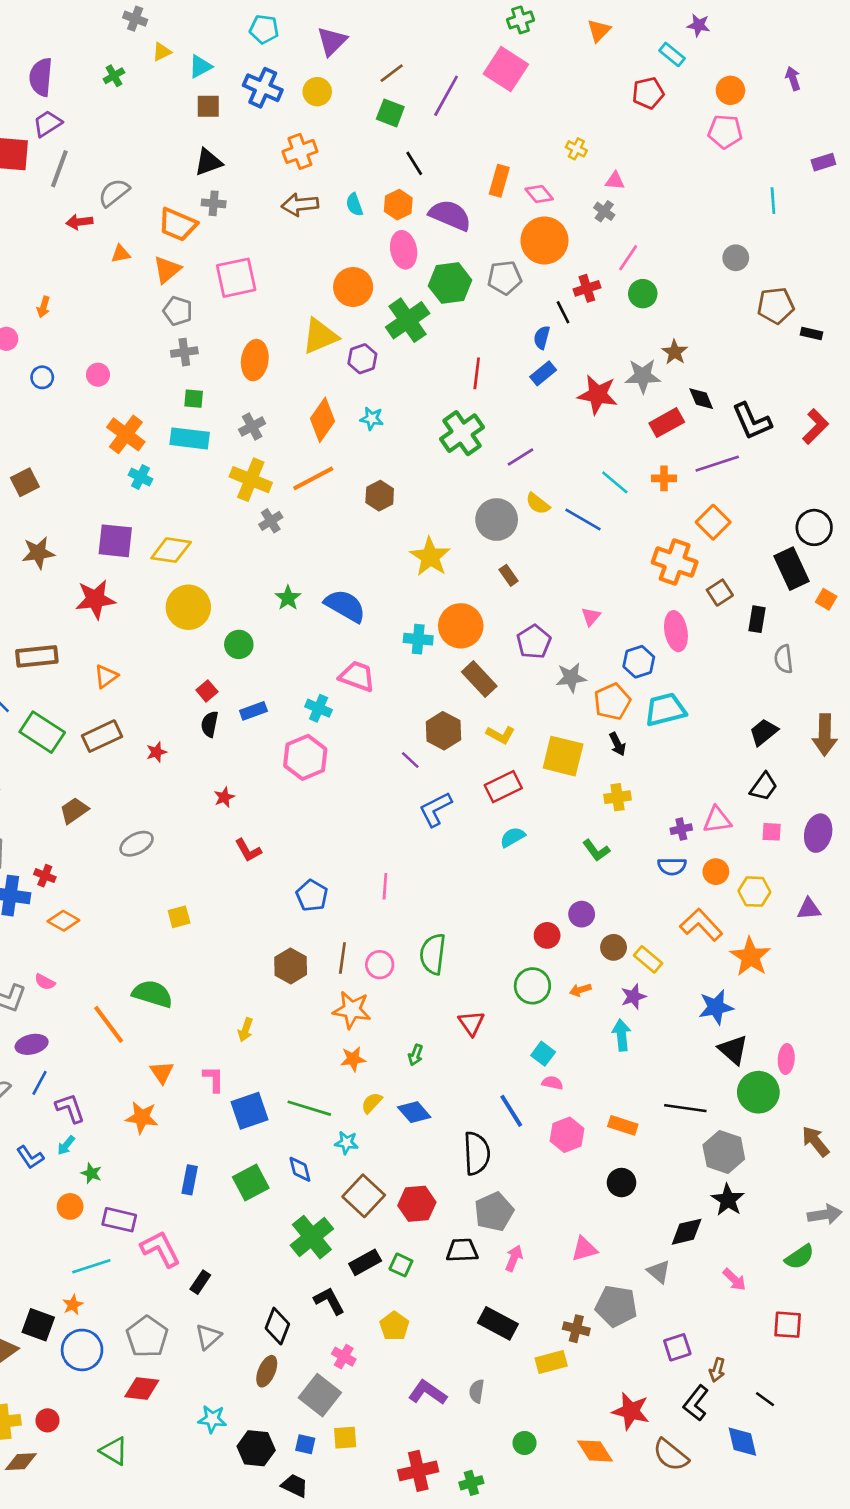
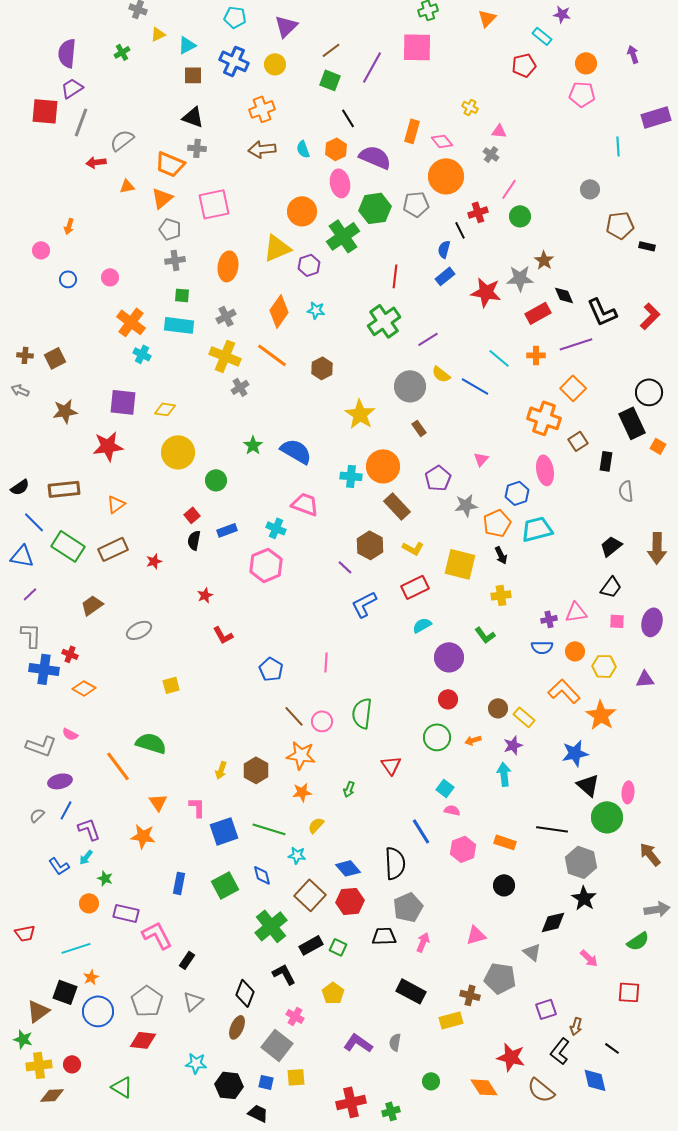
pink square: (506, 69) -> (417, 47), turned -32
black triangle: (208, 162) -> (193, 117), turned 40
purple rectangle: (823, 162) -> (656, 117), size x1.6
orange line: (313, 478) -> (272, 355), turned 64
yellow diamond: (171, 550) -> (165, 409), size x0.7
purple circle: (582, 914) -> (449, 657), moved, size x1.5
brown line: (342, 958) -> (294, 716), turned -50
brown hexagon: (291, 966) -> (256, 770), moved
blue diamond: (414, 1112) -> (348, 868), moved
cyan line: (91, 1266) -> (76, 948), moved

